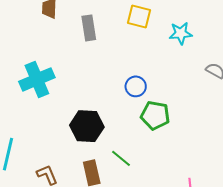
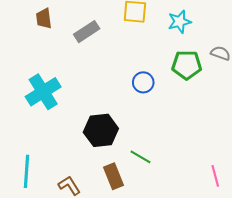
gray rectangle: (89, 28) -> (87, 32), turned 75
green pentagon: (155, 115) -> (187, 65), moved

